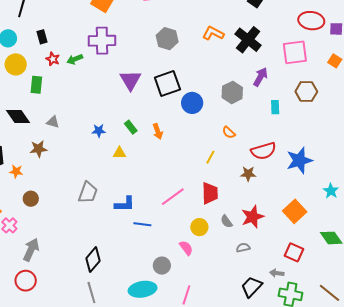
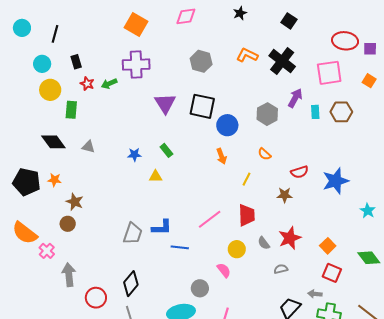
black square: (167, 84) -> (202, 106), turned 32
cyan rectangle: (275, 107) -> (315, 112), moved
orange arrow: (158, 131) -> (221, 156), moved
brown star: (38, 149) -> (75, 202), moved, turned 30
red semicircle: (263, 151) -> (299, 172), size x0.7
orange star: (16, 171) -> (55, 180), moved
gray trapezoid: (88, 192) -> (133, 234), moved
orange square: (295, 211) -> (328, 246), moved, size x0.7
gray arrow: (31, 250) -> (69, 275), turned -30
red circle: (26, 281) -> (96, 298), moved

